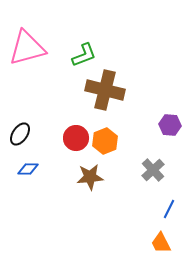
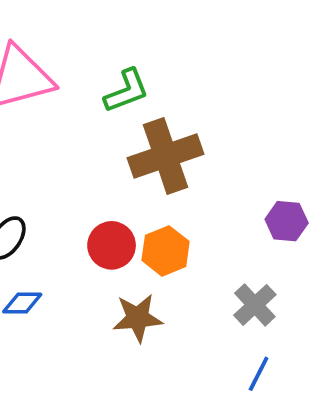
brown cross: (105, 90) -> (166, 156), turned -33
blue line: (169, 209) -> (259, 374), moved

